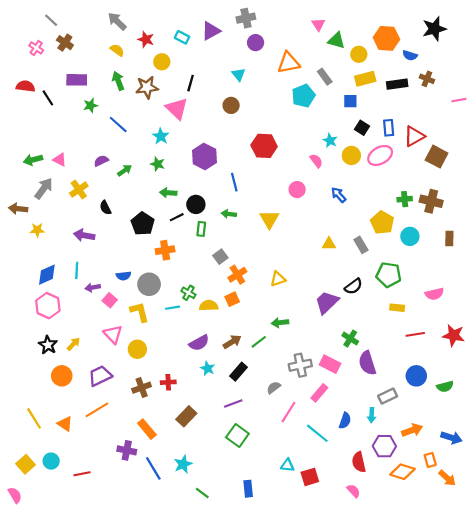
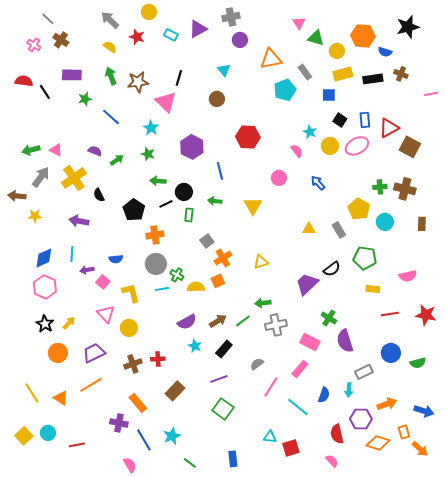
yellow circle: (162, 62) -> (149, 12), moved
purple semicircle: (101, 161) -> (95, 151), turned 48
yellow cross: (79, 190) -> (74, 178), size x1.4
gray circle: (149, 284) -> (156, 264), moved
gray cross: (300, 365) -> (276, 325), moved
pink semicircle: (15, 495) -> (130, 465), moved

